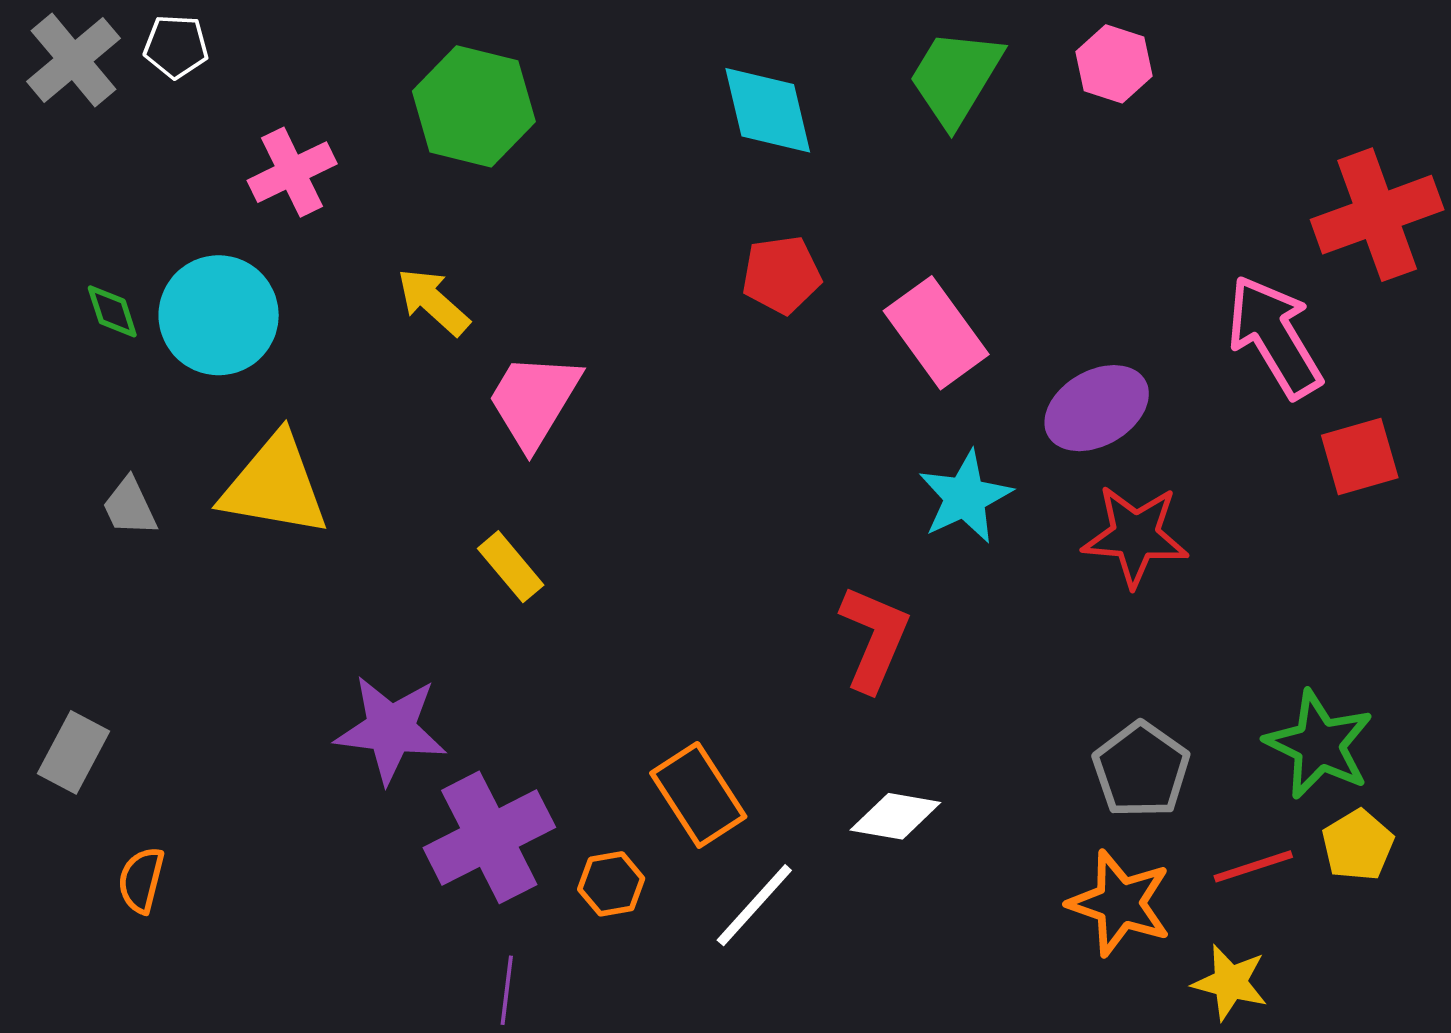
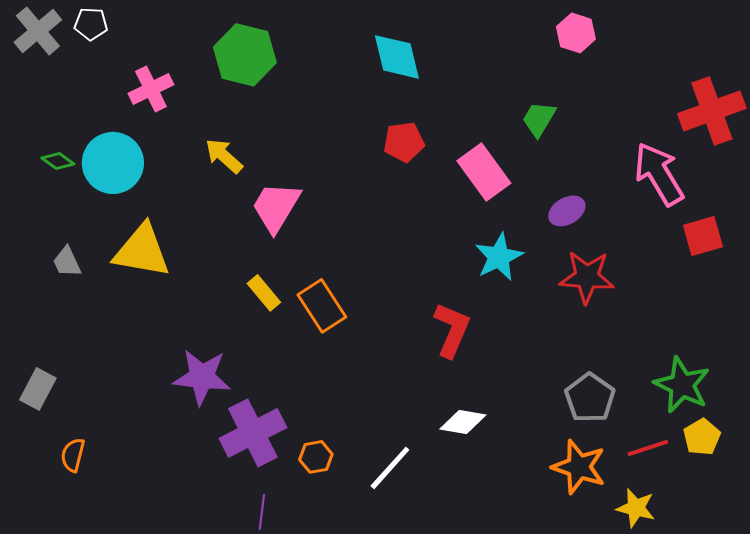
green trapezoid: (955, 77) -> (539, 119), moved, size x0.7
green diamond: (112, 311) -> (58, 161), turned -36
purple ellipse: (1097, 408) -> (567, 211), size x0.7
orange rectangle: (698, 795) -> (322, 306), moved

